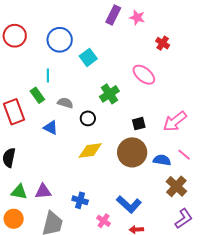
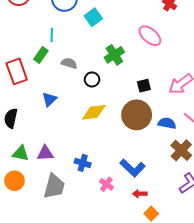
green rectangle: (37, 95) -> (41, 55), turned 70
blue triangle: (51, 128) -> (49, 99), moved, turned 49

